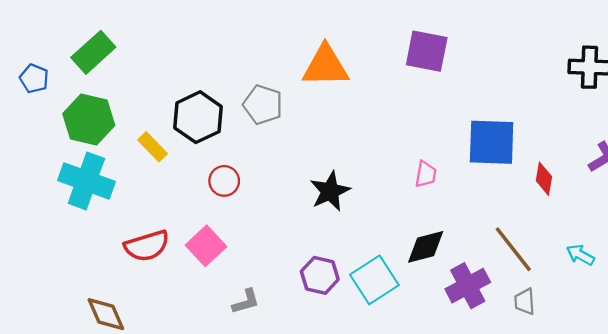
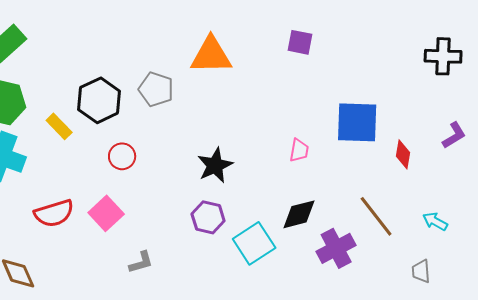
purple square: (427, 51) -> (300, 42), size x0.7
purple hexagon: (320, 275) -> (208, 217), moved
gray trapezoid: (525, 302) -> (421, 271), moved

